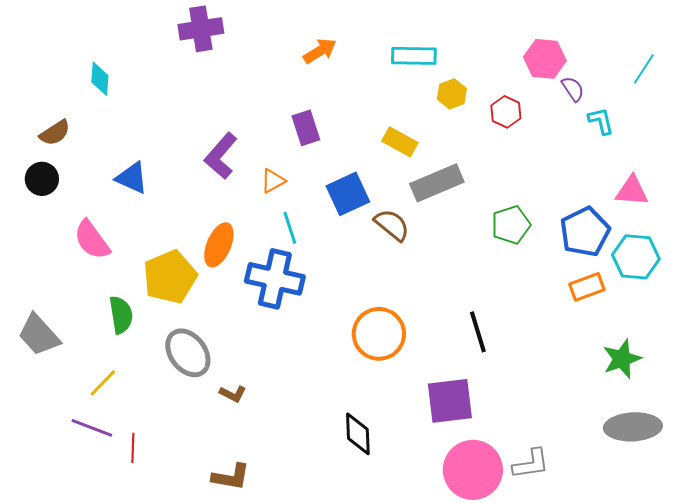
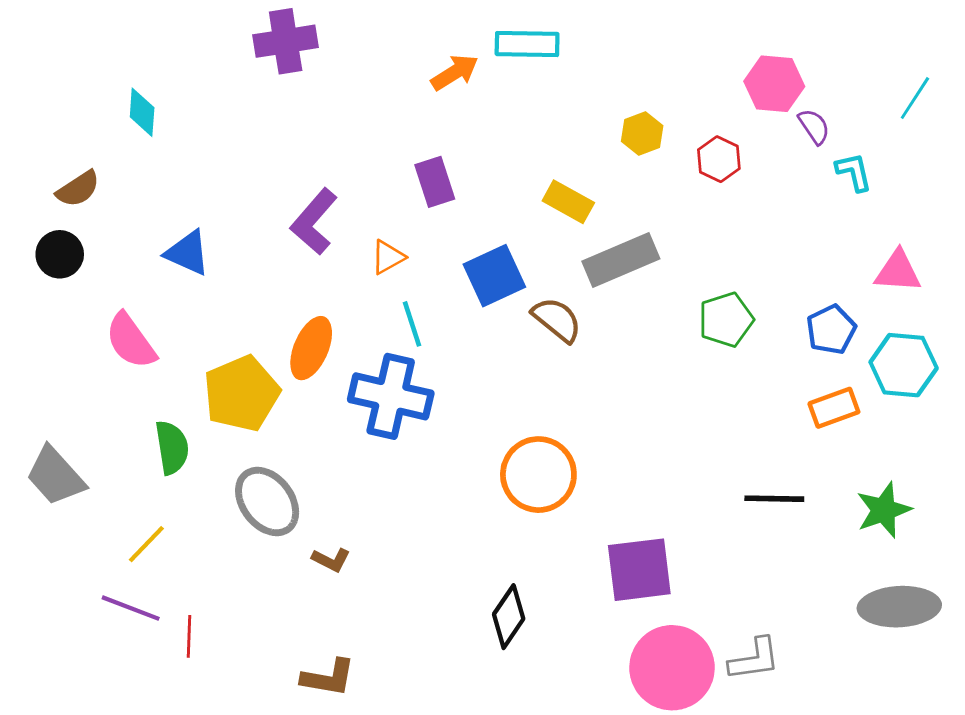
cyan rectangle: (414, 56) -> (527, 44), moved
blue pentagon: (585, 232) -> (831, 330), size x0.7
black line: (478, 332) -> (774, 499), moved, turned -72
black diamond: (358, 434) -> (509, 617), turned 36

